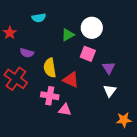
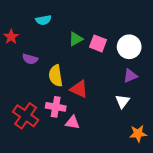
white circle: (92, 28) -> (129, 47), moved
pink square: (88, 54) -> (98, 43), moved
purple triangle: (109, 68) -> (130, 76), moved, turned 40
red cross: (16, 79) -> (26, 116), moved

